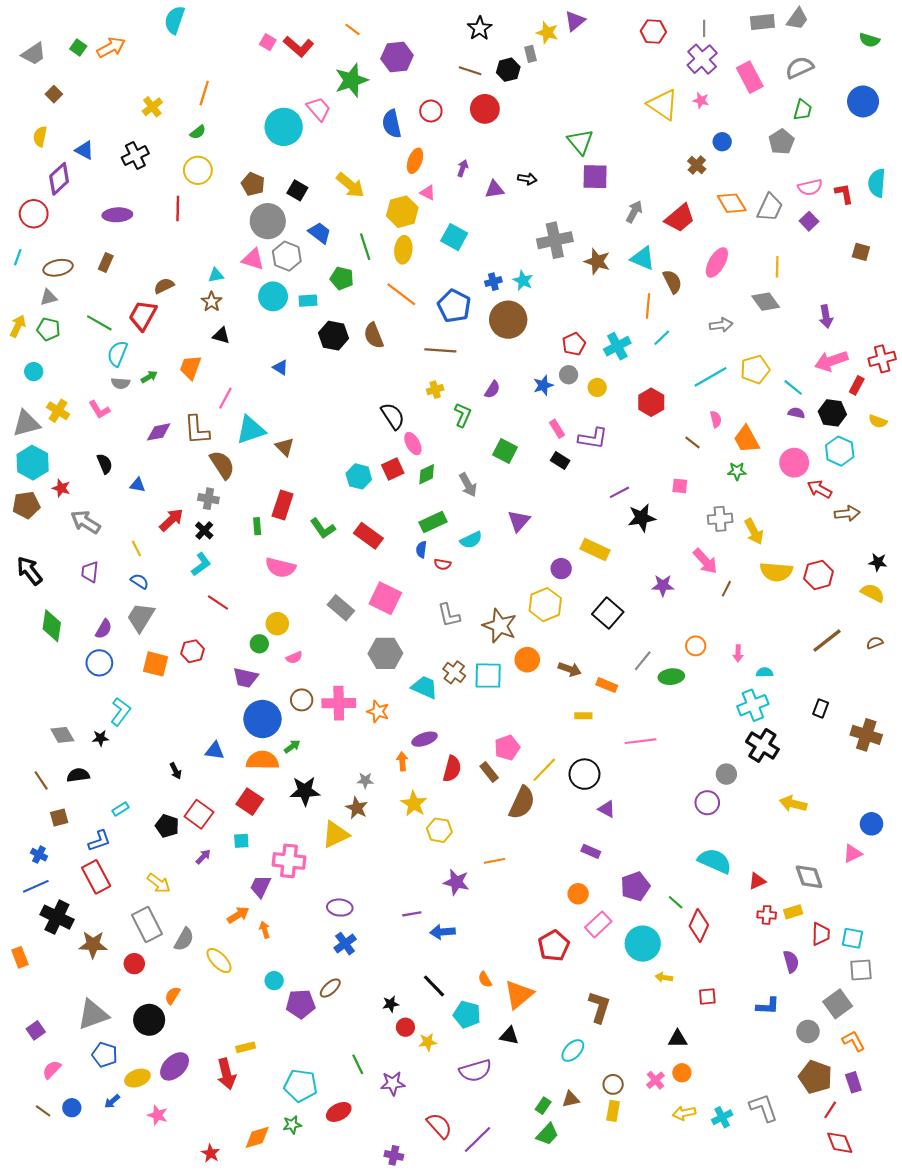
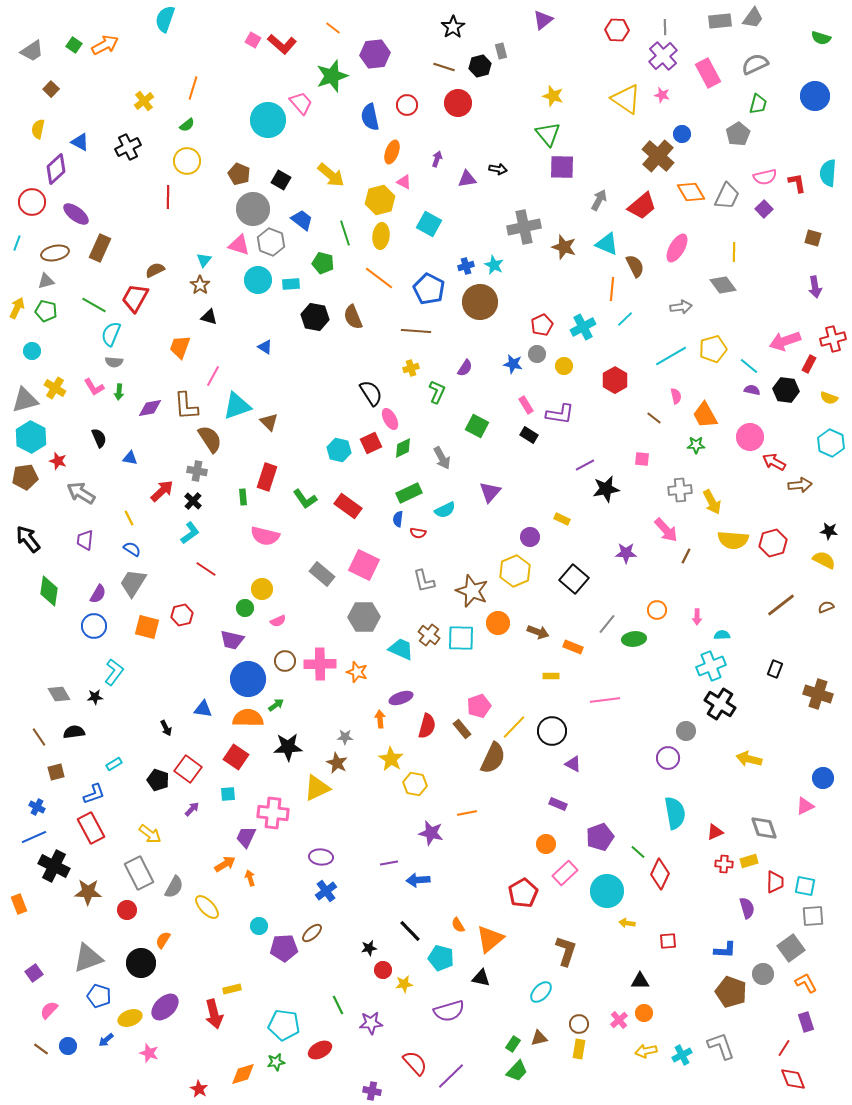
yellow star: (547, 33) -> (553, 96), moved
brown cross: (697, 165) -> (658, 156), size x1.8
purple ellipse: (117, 215) -> (76, 214), moved, turned 40
brown rectangle: (106, 262) -> (100, 248), size x1.5
cyan triangle: (216, 275) -> (204, 260), turned -42
purple arrow: (826, 316) -> (815, 287), moved
green arrow: (149, 377) -> (119, 392), moved, turned 126
blue star: (543, 385) -> (513, 364), turned 30
cyan hexagon: (840, 451) -> (831, 443), moved
yellow rectangle: (595, 550) -> (562, 519), size x0.6
cyan semicircle: (715, 861) -> (675, 813), turned 56
brown pentagon: (815, 1077) -> (731, 992), moved

